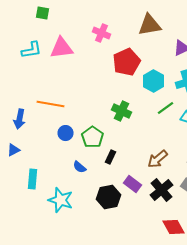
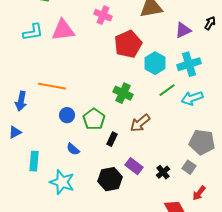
brown arrow: (158, 159) -> (140, 123), moved
blue semicircle: (80, 167) -> (73, 149), moved
black cross: (162, 190) -> (163, 172), size x0.6

